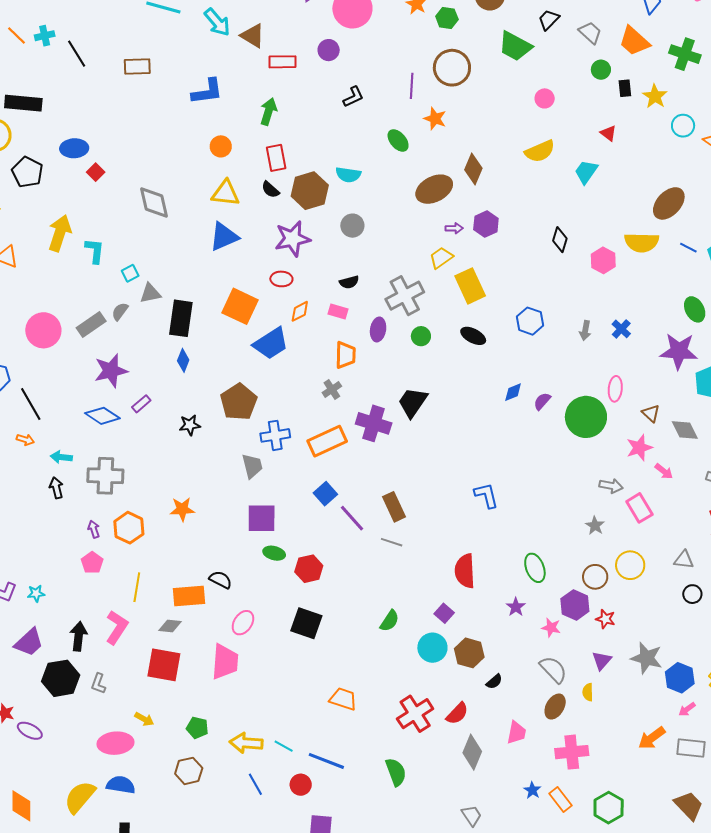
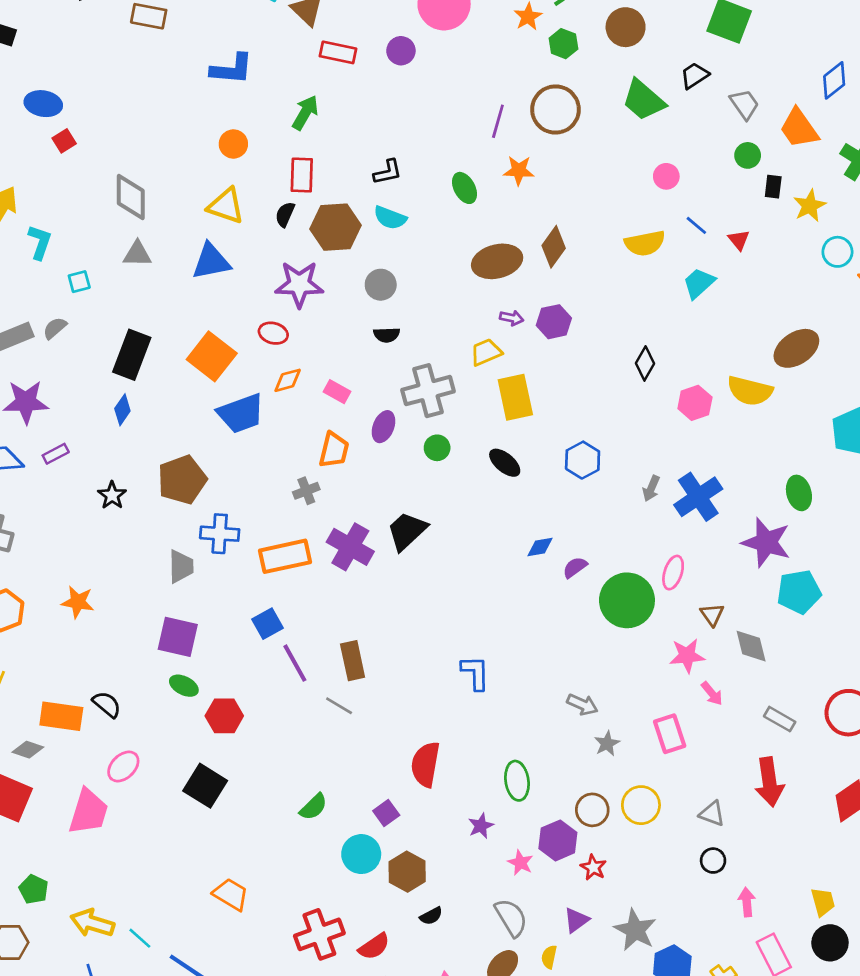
black L-shape: (353, 97) -> (388, 172), moved
orange star: (435, 119) -> (519, 170), turned -30
black semicircle: (270, 190) -> (285, 214), turned 60
blue line: (688, 248) -> (696, 225), moved
black semicircle: (349, 282) -> (387, 335), moved
gray triangle: (150, 293) -> (137, 254), moved
blue cross: (621, 329) -> (698, 497), size x1.8
black star: (190, 425) -> (112, 495), turned 30
gray arrow: (611, 486) -> (582, 704), moved

